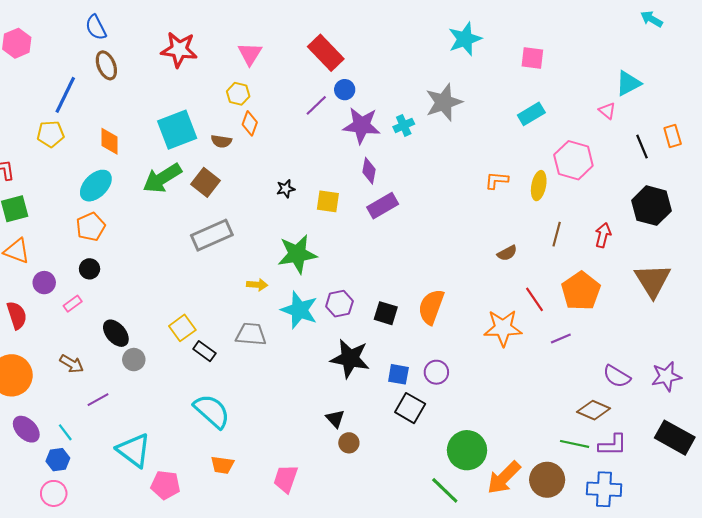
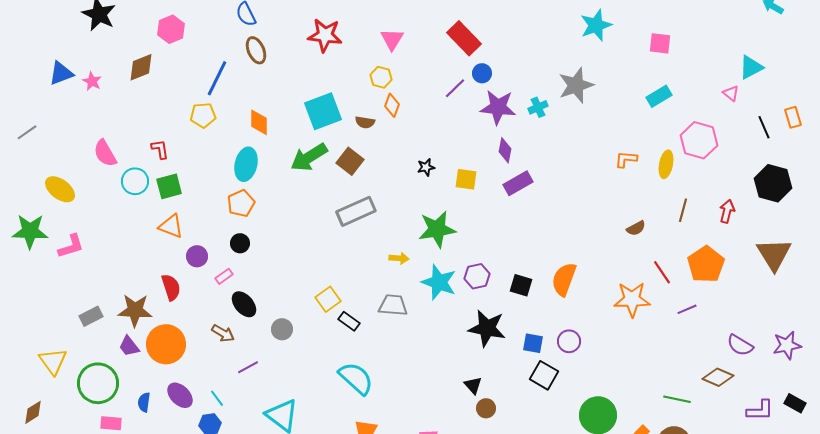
cyan ellipse: (96, 186) -> (246, 164), turned -32
black ellipse: (116, 333) -> (244, 304), moved
black rectangle: (675, 438) -> (795, 403), size x0.6
green line: (575, 444) -> (677, 399), moved
purple L-shape: (613, 445) -> (760, 410), moved

